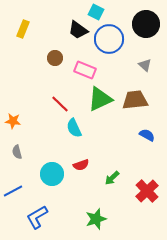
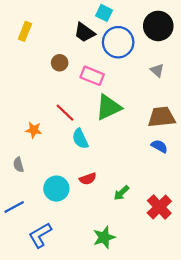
brown trapezoid: (135, 100) -> (161, 117), moved
orange star: (13, 121) -> (34, 130), moved

